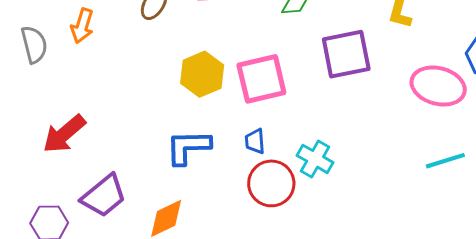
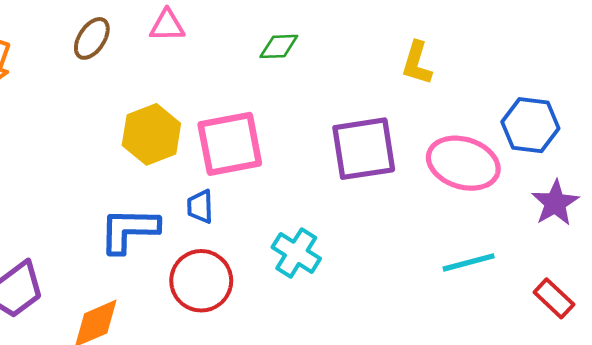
purple square: (346, 54) -> (364, 149), moved
blue trapezoid: (255, 141) -> (200, 207), moved
red circle: (271, 183) -> (201, 281), moved

